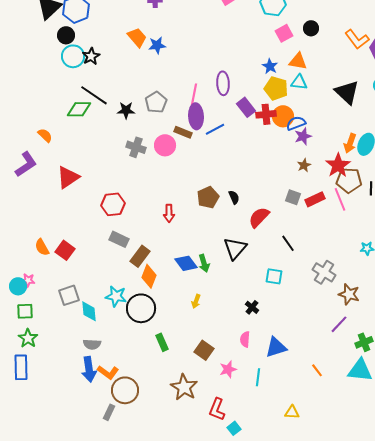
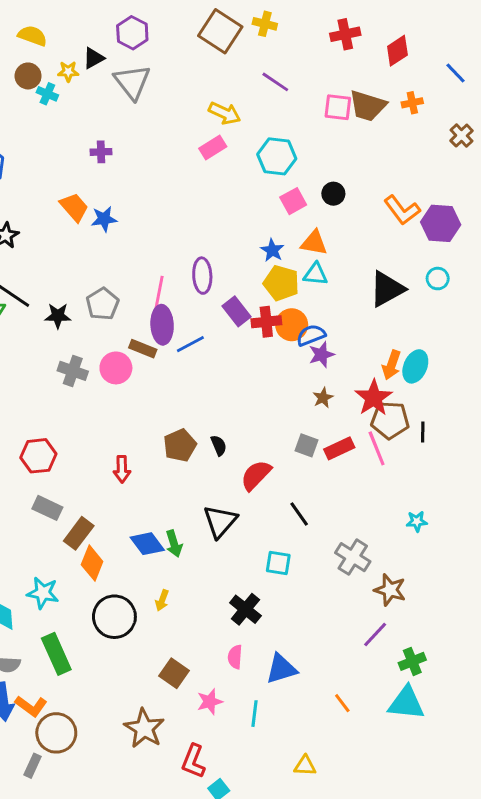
black triangle: (347, 92) -> (387, 289), turned 48
black cross: (252, 307) -> (245, 609), size x1.5
black circle: (141, 308) -> (114, 617), moved
green rectangle: (162, 342) -> (56, 654), moved, size x1.5

